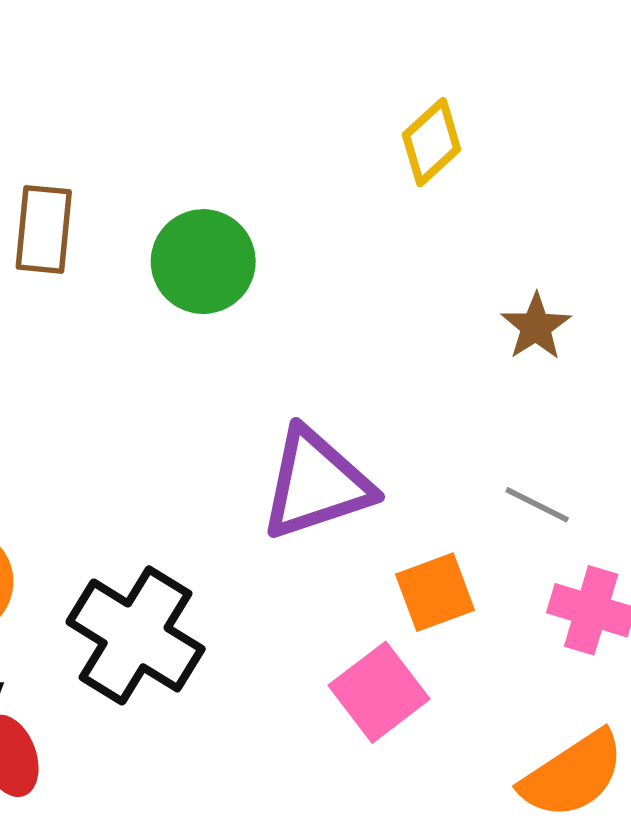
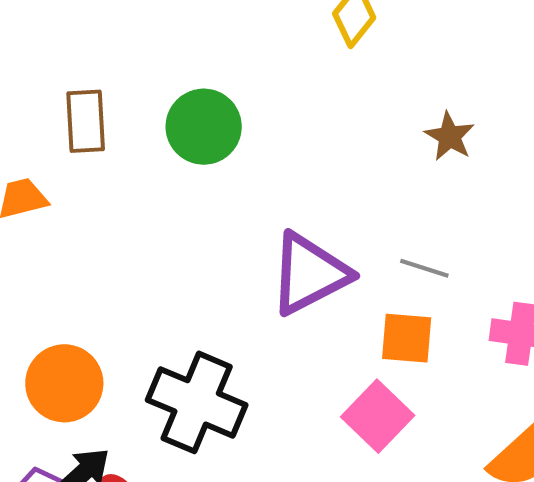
gray line: (537, 505) -> (424, 268), moved
orange square: (435, 592) -> (407, 338), turned 34

